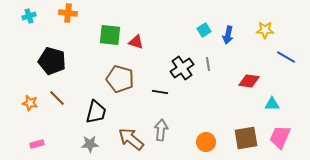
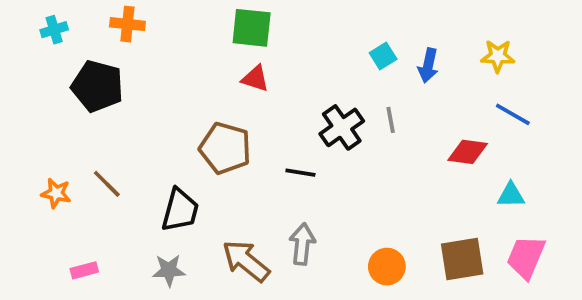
green square: (110, 35) -> (252, 28), moved
blue line: (286, 57) -> (513, 114), moved
black pentagon: (52, 61) -> (97, 86), moved
pink rectangle: (37, 144) -> (84, 270), moved

